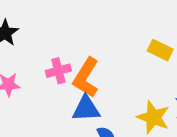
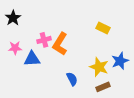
blue triangle: (86, 109) -> (32, 59), moved

